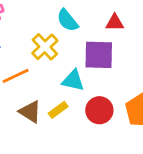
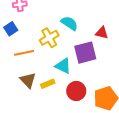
cyan semicircle: (67, 20) -> (69, 23), turned 150
purple square: (99, 55) -> (85, 53), turned -30

